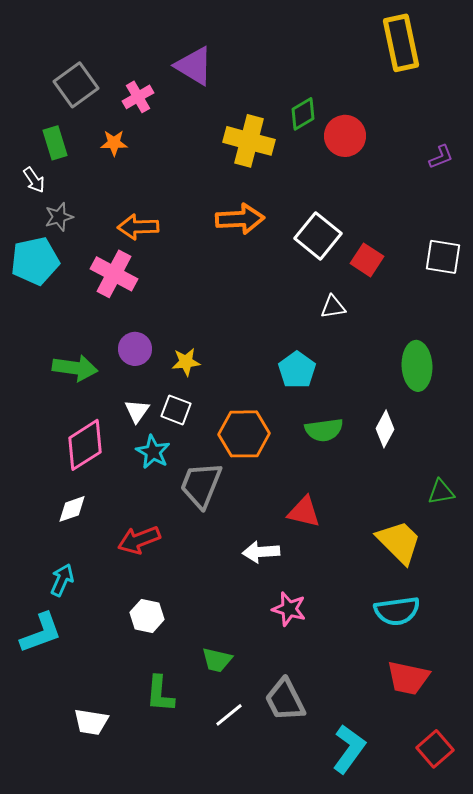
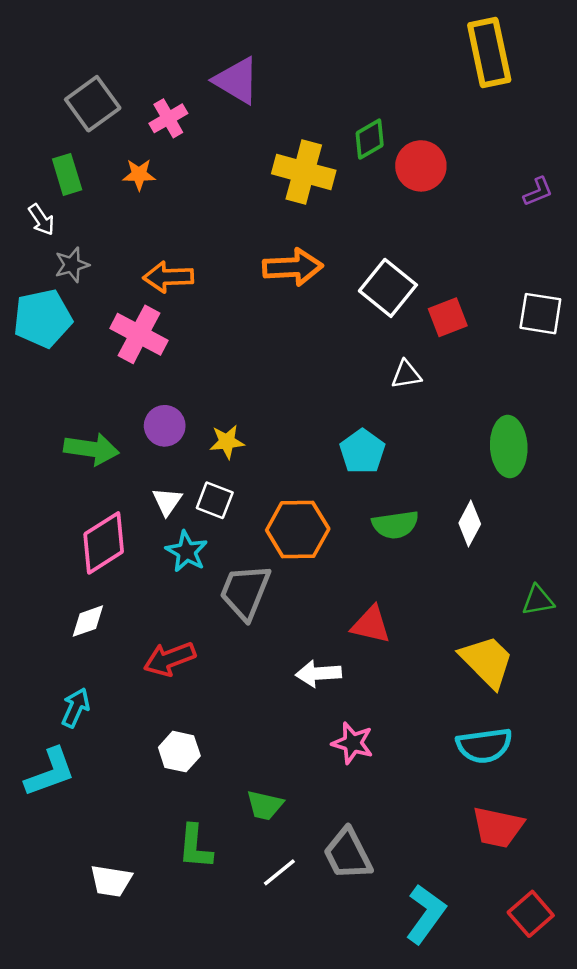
red square: (367, 260) -> (448, 317), turned 36

